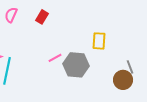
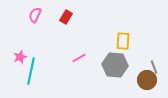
gray hexagon: (76, 65) -> (115, 65), moved

